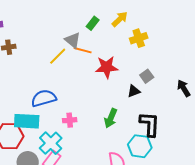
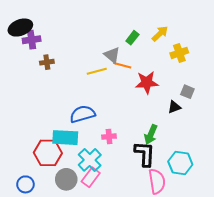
yellow line: (58, 56) -> (97, 71), turned 30
gray square: (147, 76) -> (187, 92), turned -32
black L-shape: (150, 124) -> (145, 154), moved

